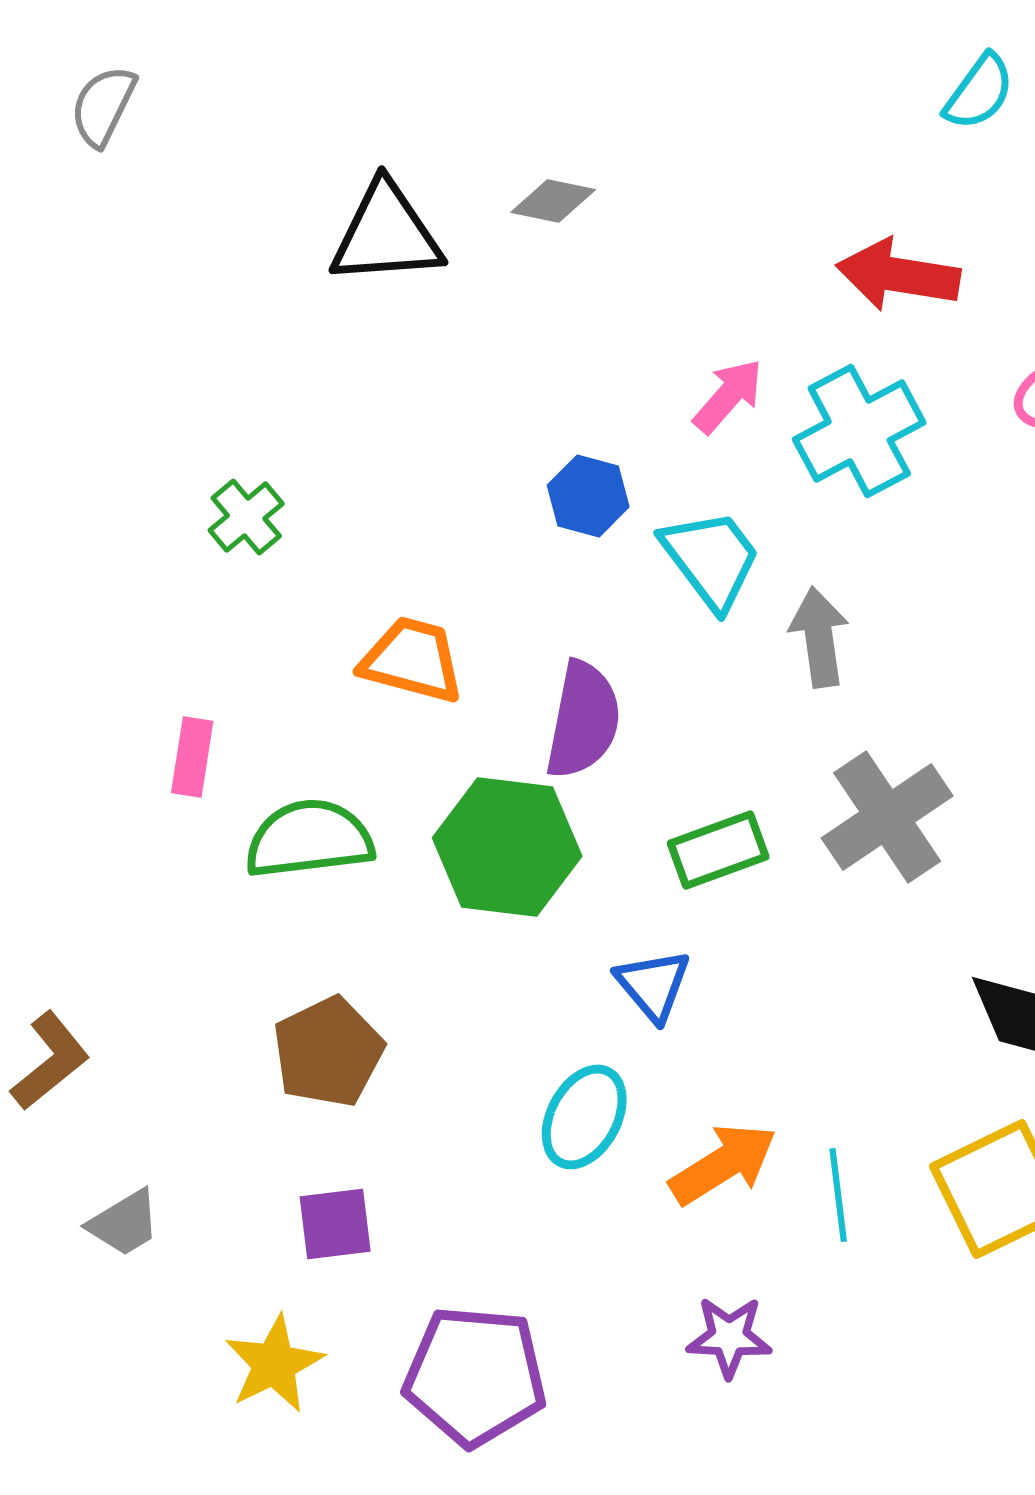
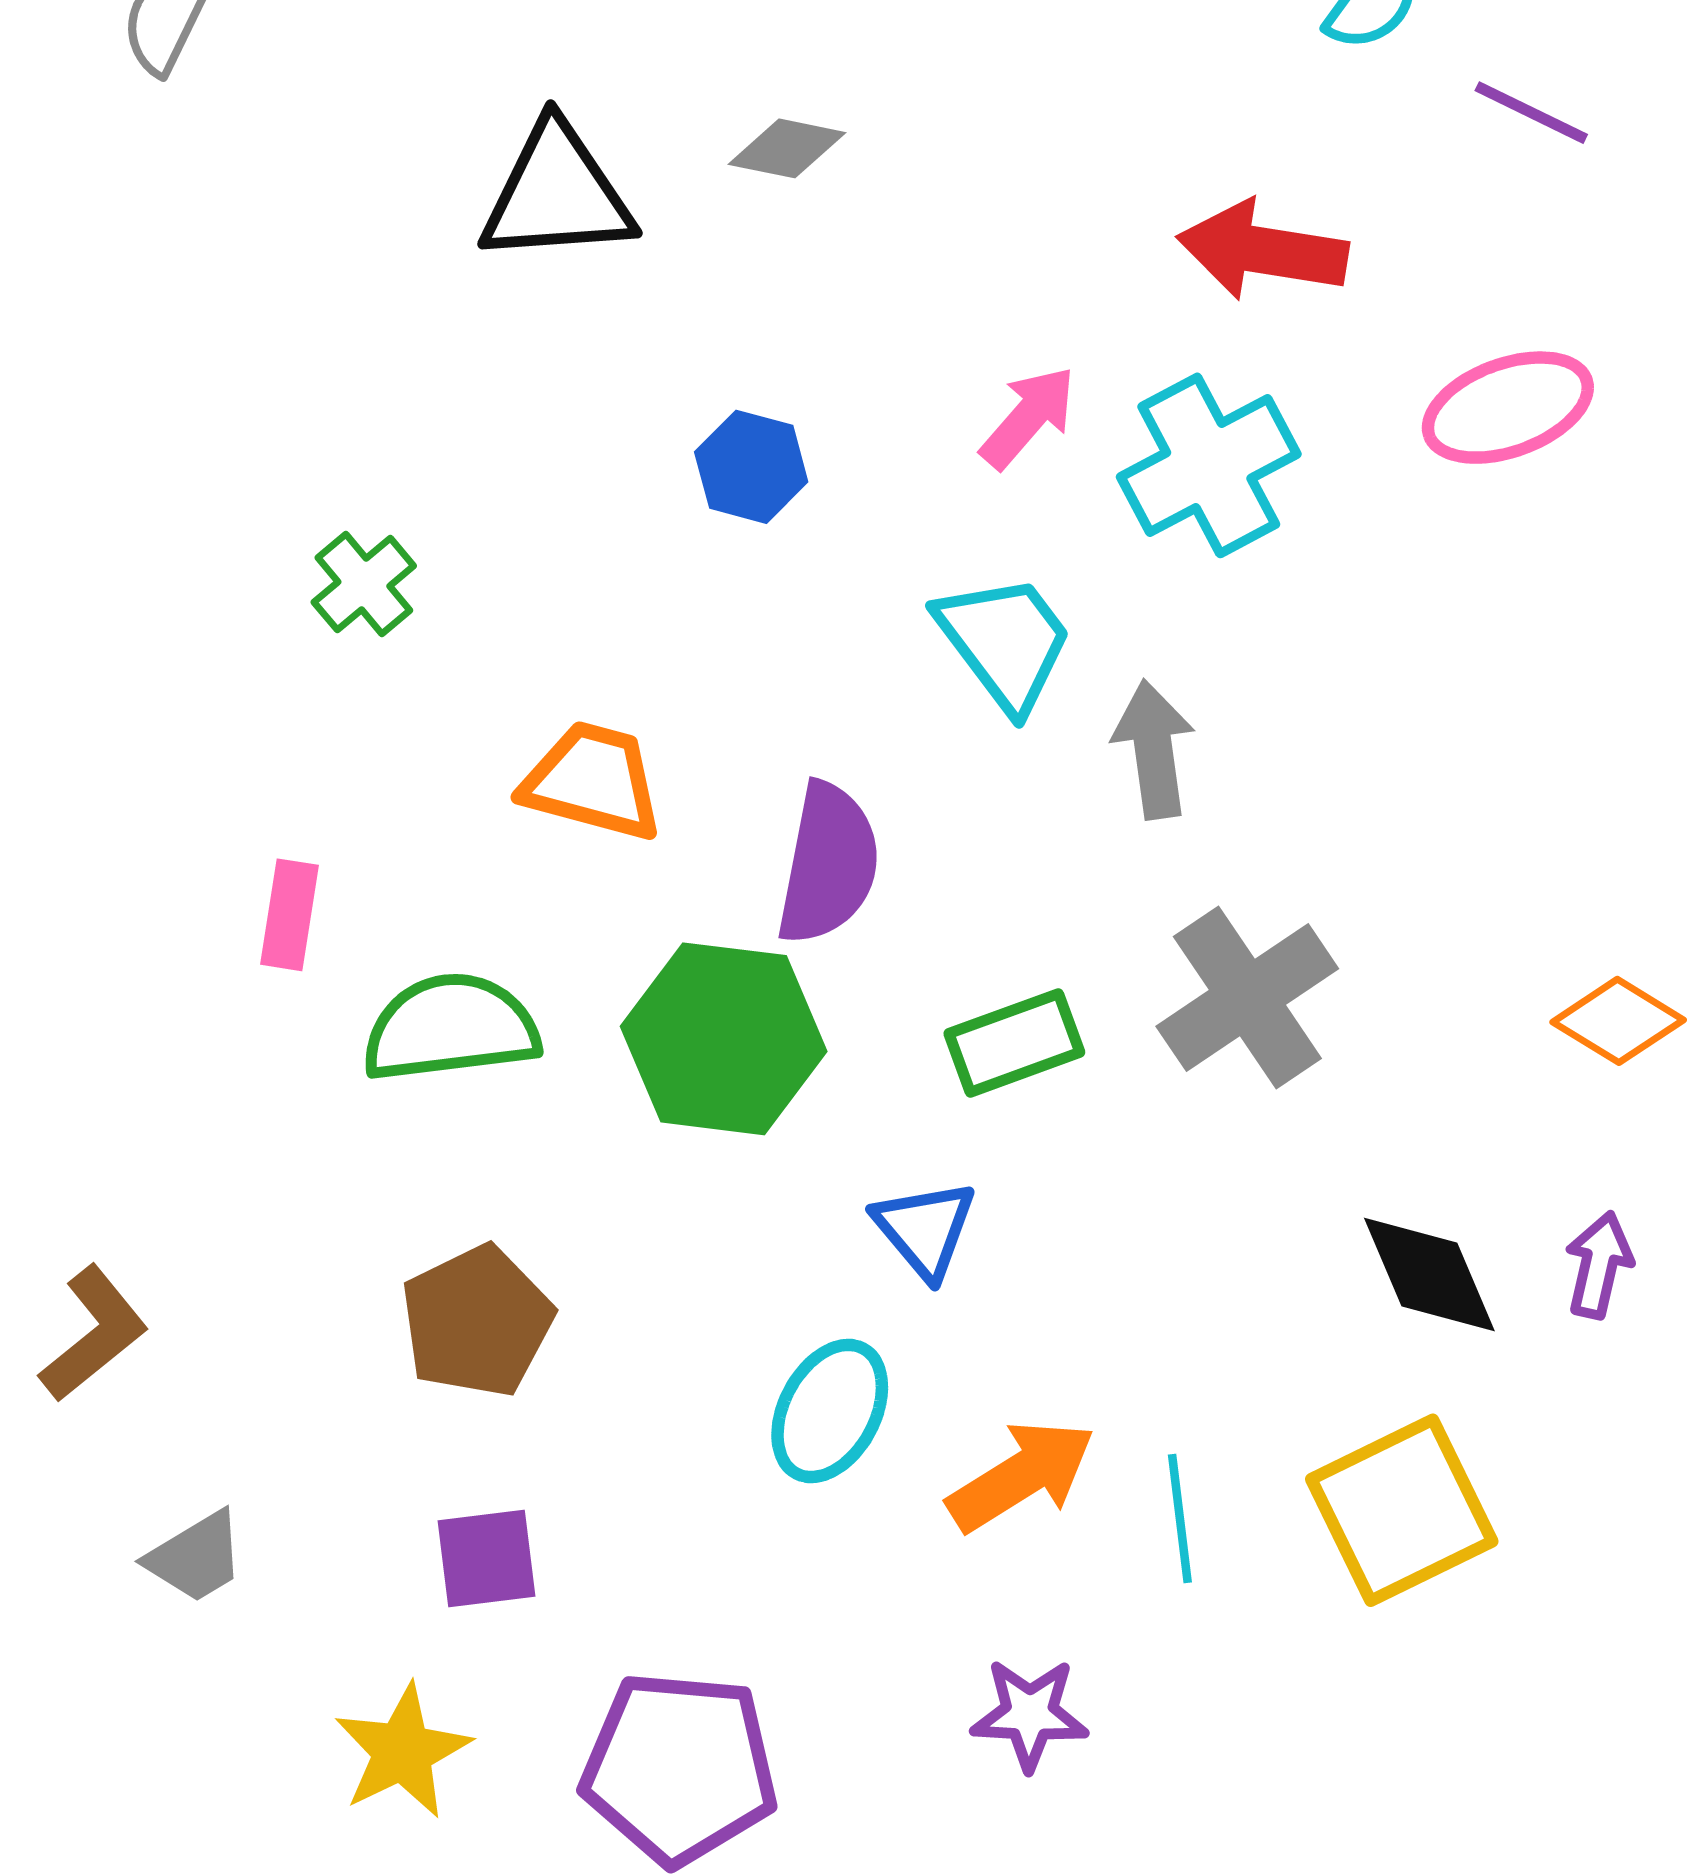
blue hexagon: (588, 496) -> (751, 467), moved

